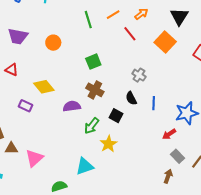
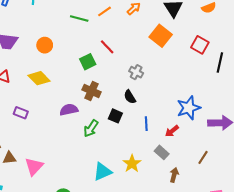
green line: (88, 20) -> (79, 19), turned -54
red line: (130, 34) -> (107, 47), moved
yellow diamond: (44, 87) -> (39, 78), moved
blue line: (154, 103) -> (146, 124), moved
yellow star: (108, 144) -> (132, 164), moved
gray rectangle: (178, 156) -> (162, 152), moved
cyan triangle: (85, 166) -> (102, 172), moved

